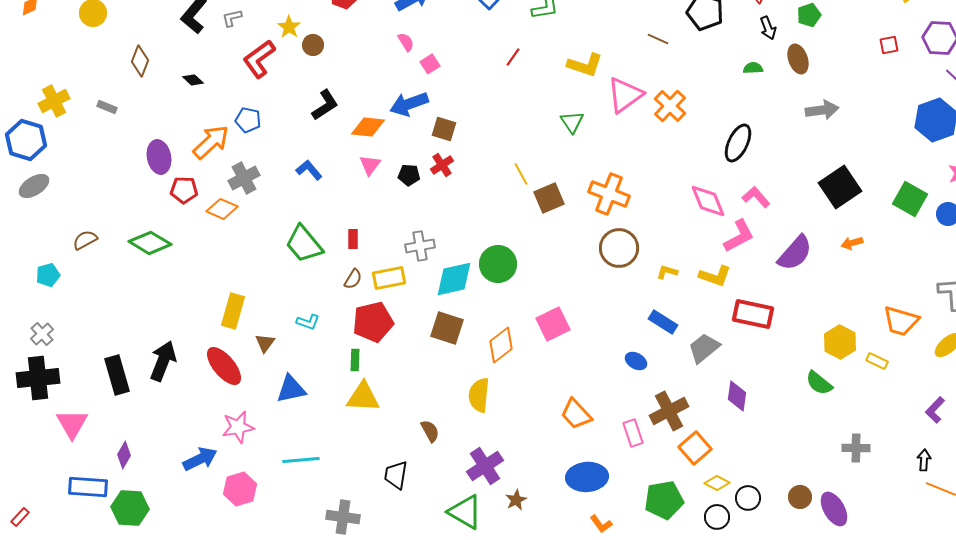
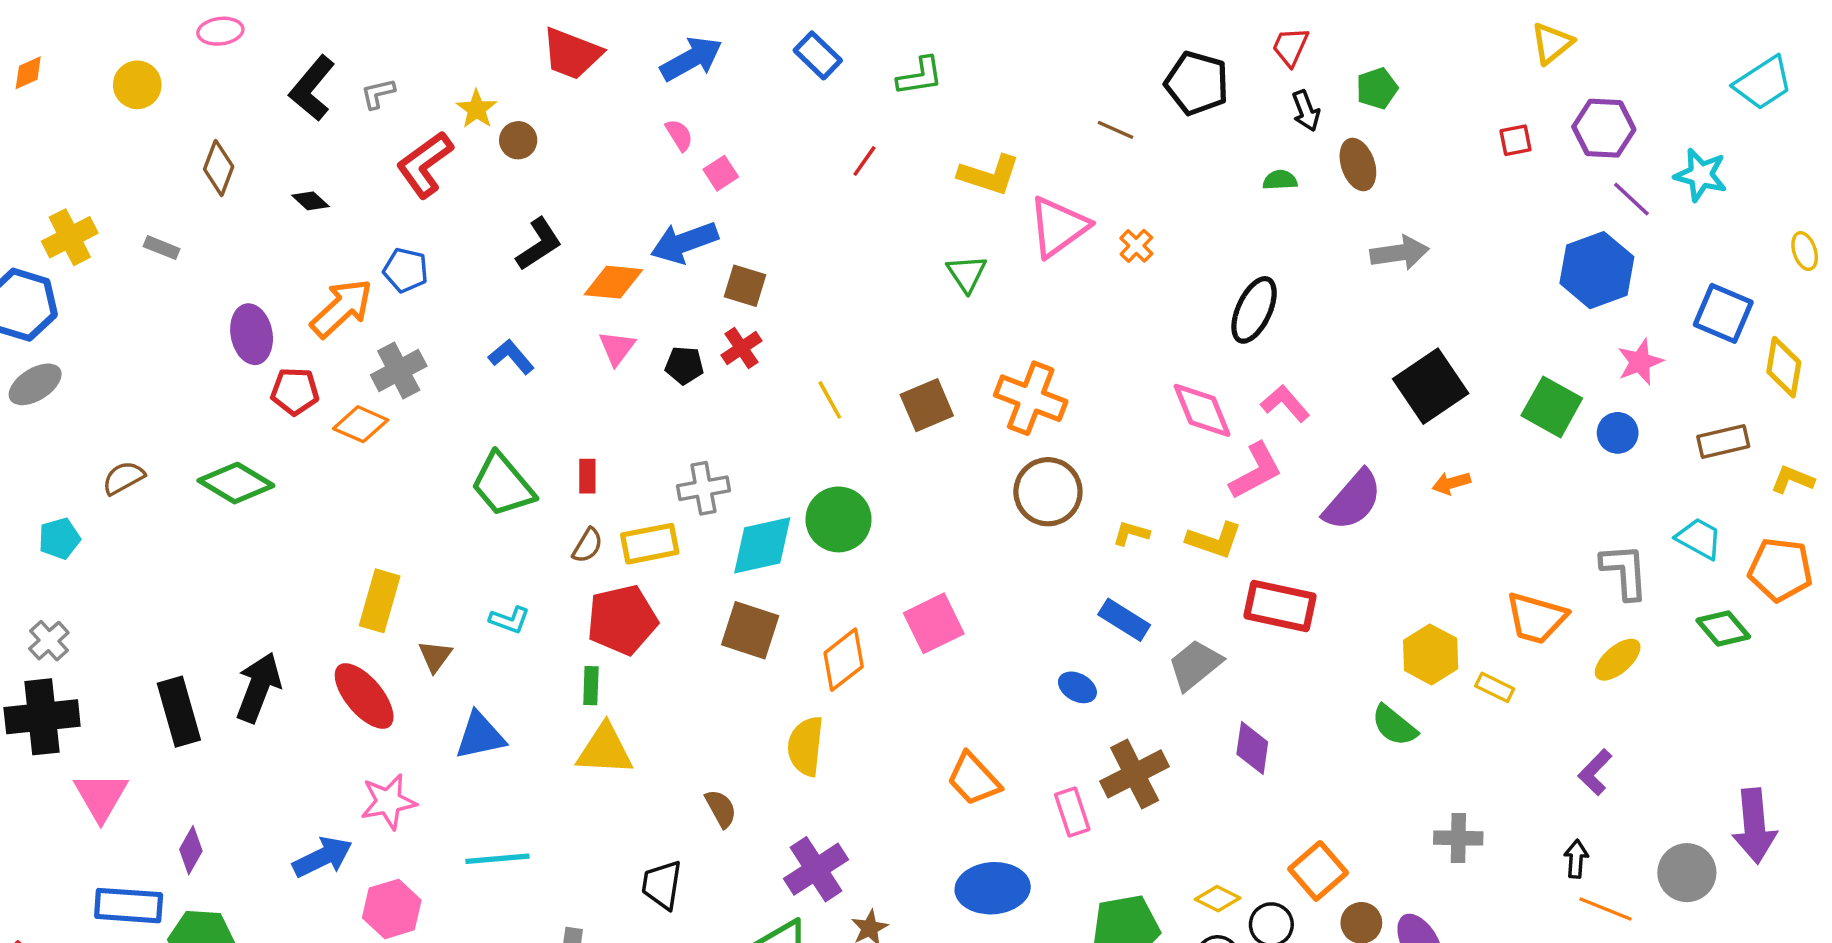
orange cross: (670, 106) -> (1136, 246), size x0.6
yellow line: (521, 174) -> (830, 400), moved
orange square: (695, 448) -> (1318, 871), moved

